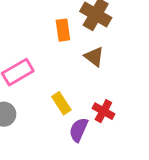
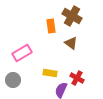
yellow rectangle: (61, 103) -> (50, 73), turned -48

